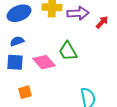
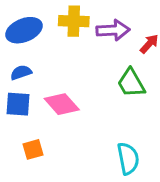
green trapezoid: (68, 51) -> (131, 83), moved

